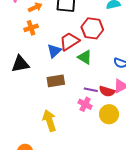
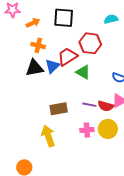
orange cross: (31, 28) -> (38, 45), moved, turned 32
black triangle: (20, 64) -> (34, 68), moved
brown rectangle: (56, 81) -> (59, 109), moved
pink cross: (85, 104) -> (87, 130), moved, turned -32

